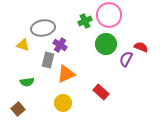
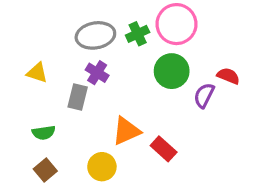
gray ellipse: (43, 28) -> (95, 35), moved
orange triangle: (66, 74) -> (126, 131), moved
brown square: (18, 109) -> (45, 170), moved

